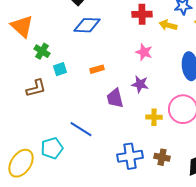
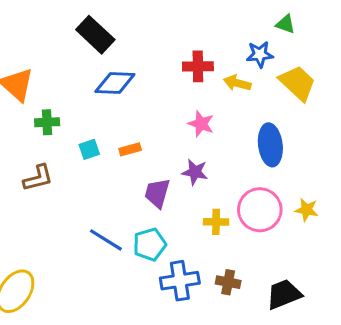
green cross: (42, 51) -> (47, 122), turned -35
cyan square: (60, 69) -> (89, 149), moved
purple trapezoid: (115, 98) -> (157, 193), turned 30
cyan pentagon: (52, 148) -> (150, 244), moved

